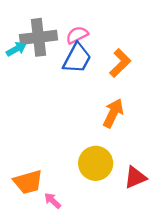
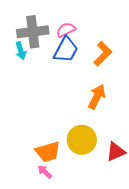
cyan arrow: (16, 49) -> (21, 51), moved, turned 102
orange trapezoid: (28, 182) -> (48, 152), moved

